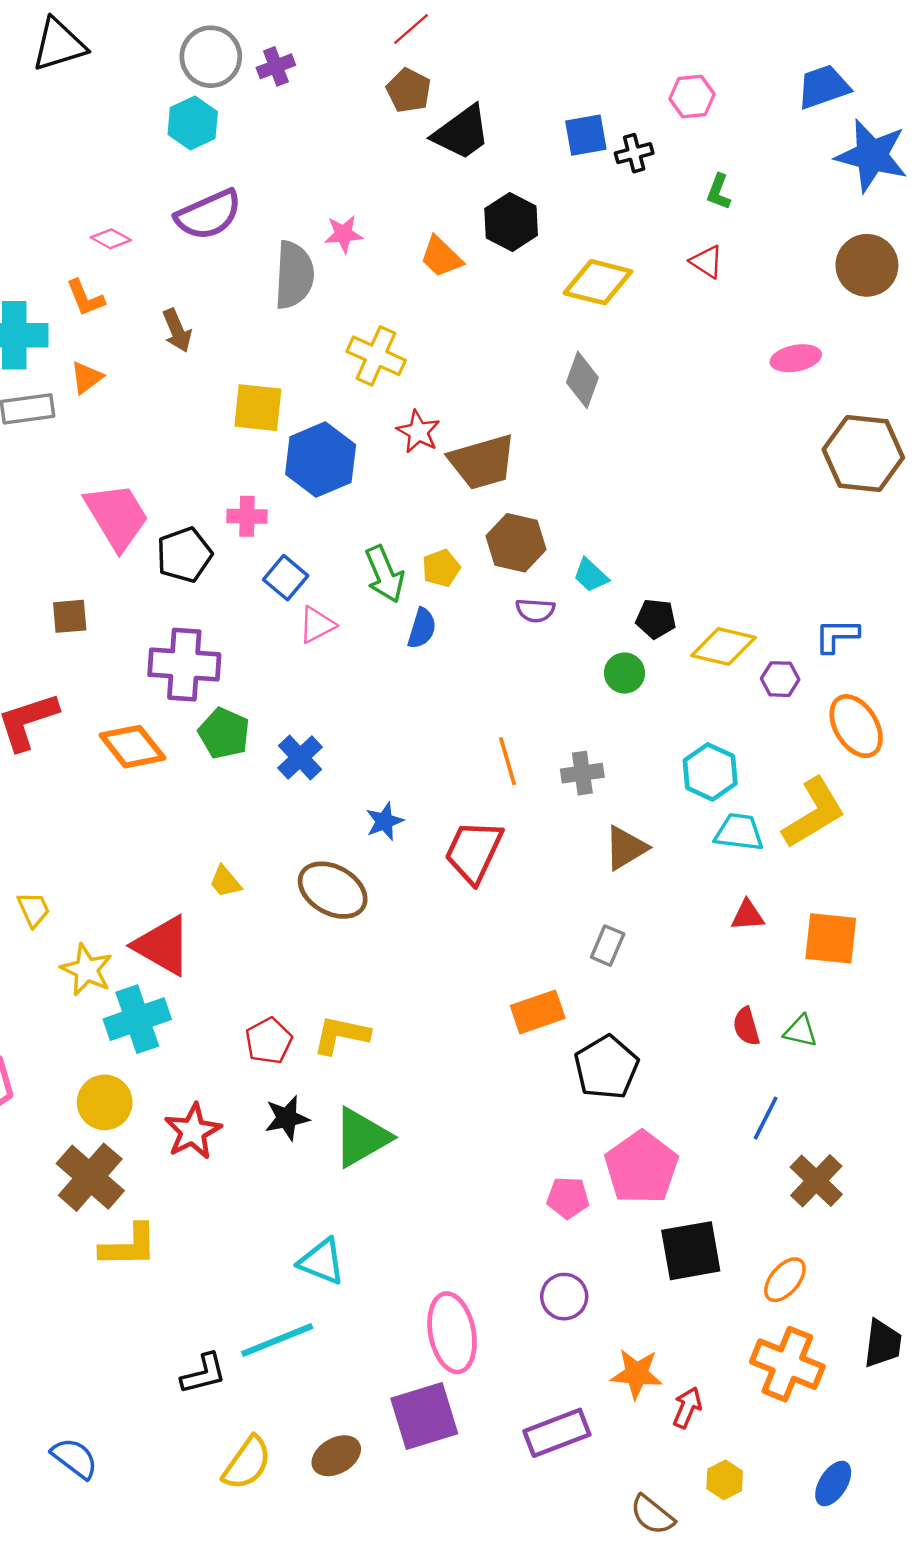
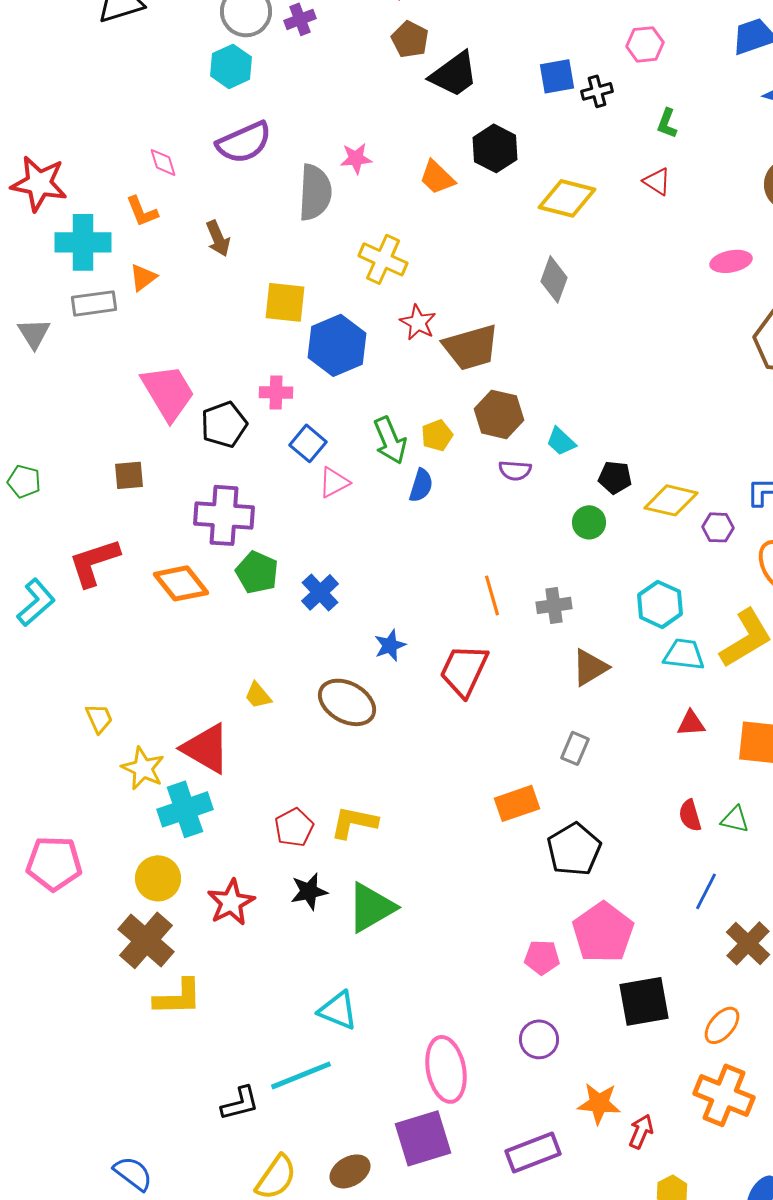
pink diamond: (111, 239) -> (163, 162), turned 44

